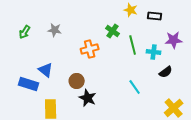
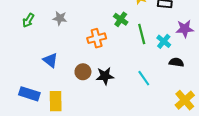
cyan cross: (154, 52) -> (164, 41), turned 32
black semicircle: (166, 72) -> (176, 62), turned -136
blue rectangle: (29, 84) -> (29, 94), moved
black star: (88, 98) -> (105, 76), moved, turned -30

